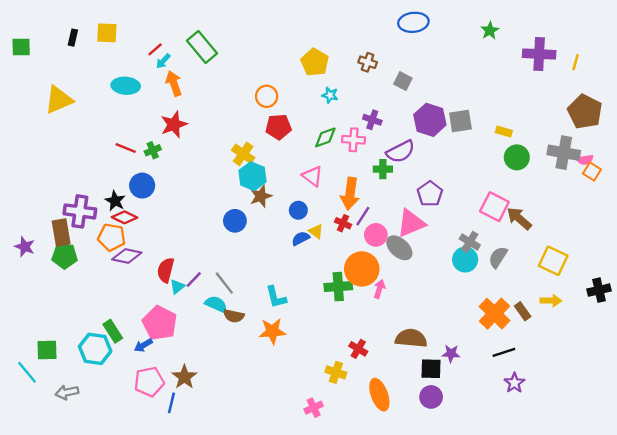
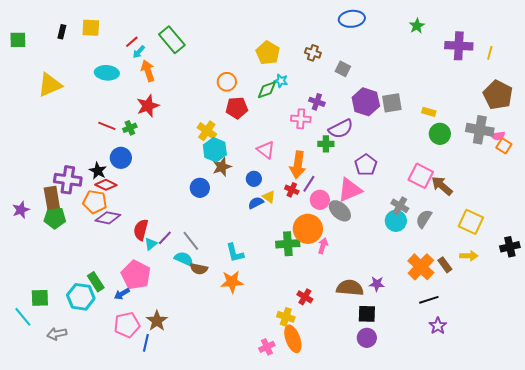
green diamond: (325, 137) -> (267, 90), moved
purple star: (25, 247) -> (21, 210), turned 30
purple star: (451, 354) -> (377, 284), moved
orange ellipse: (379, 395) -> (293, 339), moved

